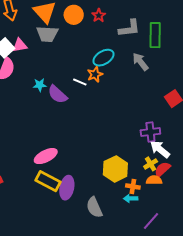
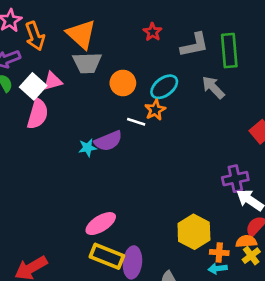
orange circle: (74, 15) -> (123, 83), moved
cyan star: (40, 85) -> (88, 148), moved
purple semicircle: (57, 94) -> (108, 141), turned -60
yellow cross: (151, 164) -> (251, 256), moved

